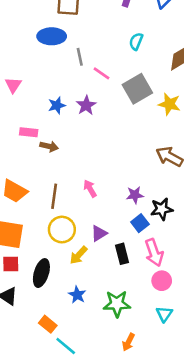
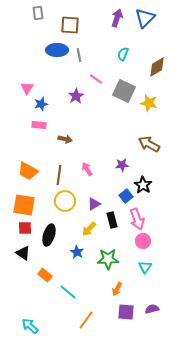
gray line: (80, 57) -> (79, 55), moved
gray square: (137, 89) -> (124, 91), turned -35
blue star: (57, 105) -> (41, 104), moved
purple star: (86, 105) -> (76, 96), moved
brown arrow: (49, 146) -> (65, 139), moved
purple star: (135, 195) -> (122, 165), moved
black star: (162, 209) -> (143, 185), turned -30
yellow arrow: (78, 255) -> (89, 229), moved
orange rectangle: (48, 324) -> (45, 275), moved

